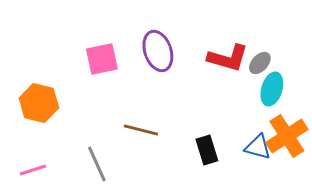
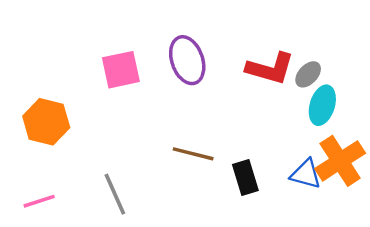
brown line: (141, 130) -> (193, 154), moved

